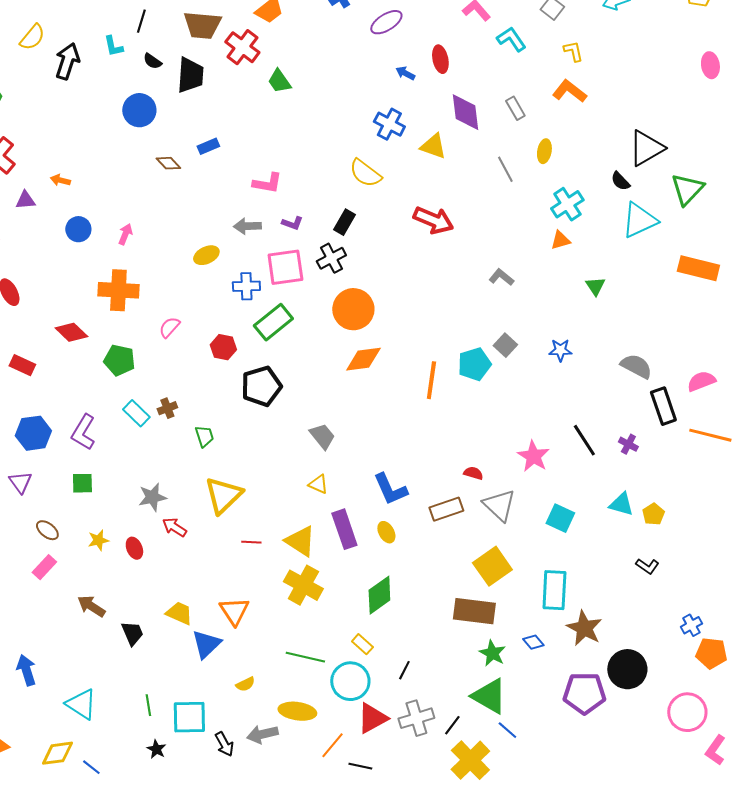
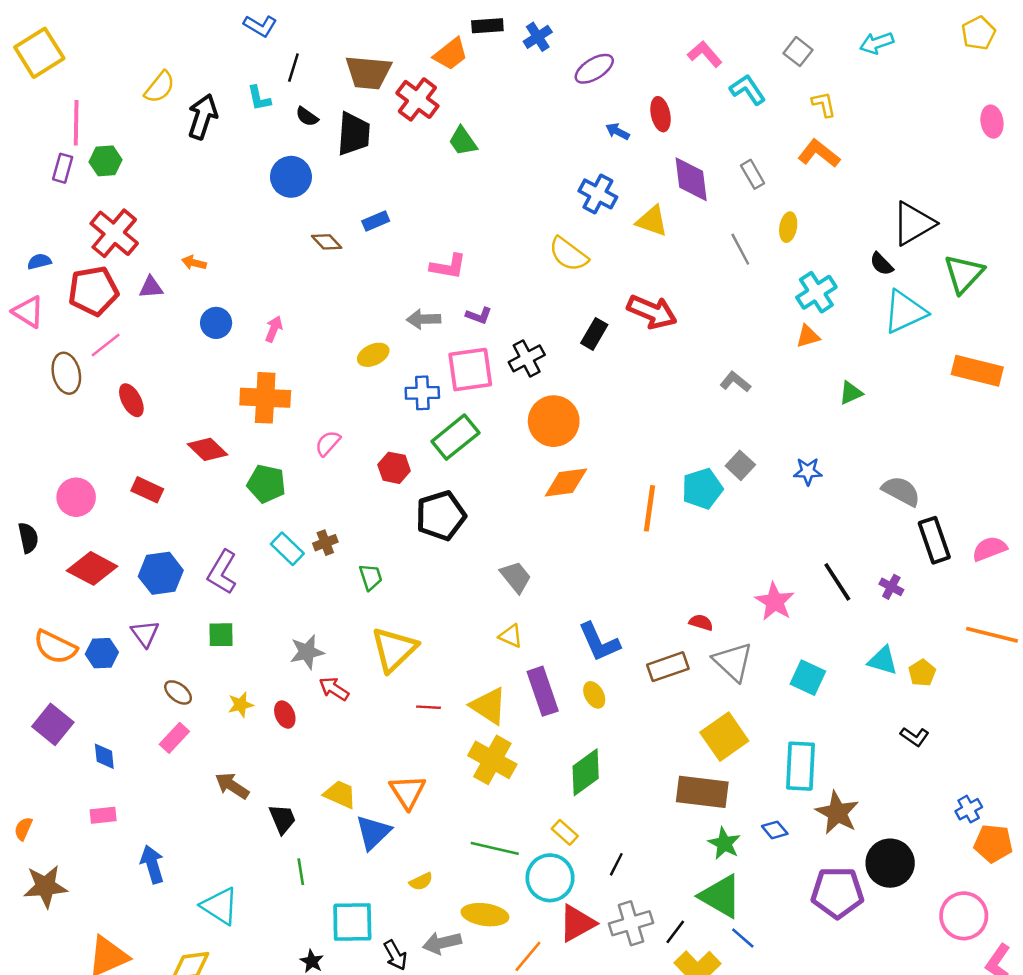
black rectangle: (344, 222) -> (594, 334), moved
green triangle: (595, 286) -> (851, 393), turned 40
pink semicircle: (701, 381) -> (990, 549), moved
orange line: (710, 435) -> (992, 635), moved
green line: (148, 705) -> (301, 872), moved

